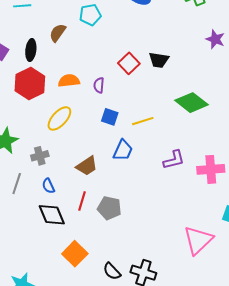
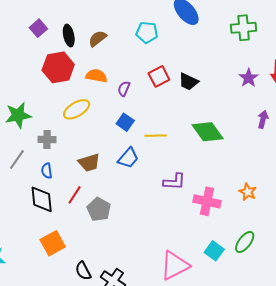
cyan pentagon: (90, 15) -> (147, 32), moved
brown semicircle: (58, 33) -> (98, 39), moved
black ellipse: (31, 50) -> (69, 36), turned -35

